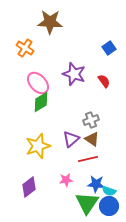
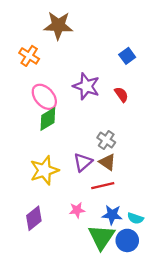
gray cross: (91, 120) -> (106, 140), turned -35
cyan semicircle: (109, 191) -> (135, 218), moved

